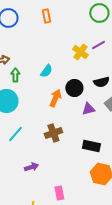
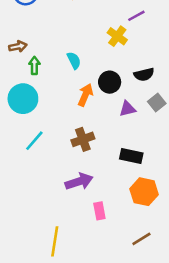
purple line: (98, 45) -> (136, 16), moved
cyan semicircle: (46, 71) -> (74, 60), turned -64
purple arrow: (31, 167) -> (79, 181), moved, size x1.5
pink rectangle: (59, 193) -> (99, 211), moved

